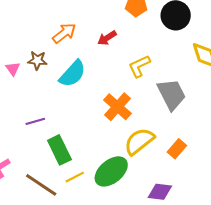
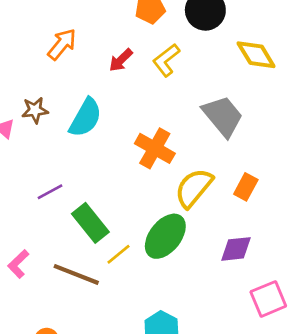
orange arrow: (64, 33) -> (62, 44), moved
yellow L-shape: (139, 66) -> (166, 60), moved

